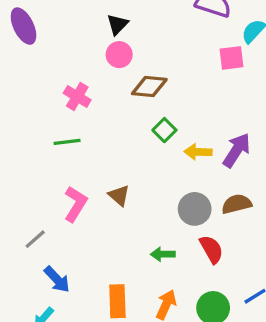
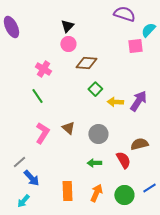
green line: (67, 142) -> (37, 96), turned 63
brown semicircle: (237, 204) -> (139, 144), moved
gray circle: (195, 209) -> (98, 134), moved
gray line: (35, 239) -> (19, 162), moved

